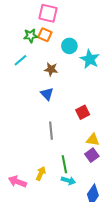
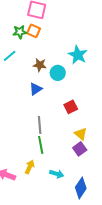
cyan circle: (69, 46) -> (58, 73), moved
blue triangle: (47, 94) -> (36, 89), turned 40
yellow triangle: (93, 140) -> (81, 134), turned 32
green line: (64, 164) -> (41, 145), moved

